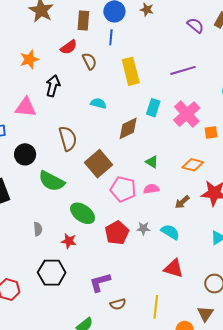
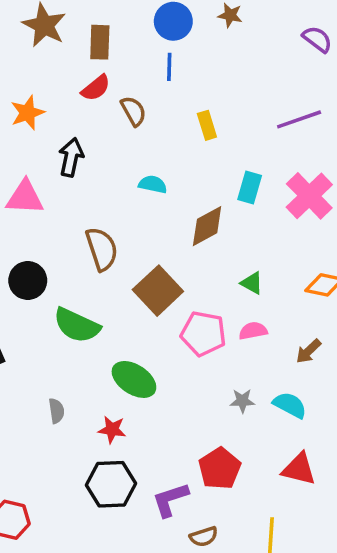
brown rectangle: (83, 20) -> (100, 42), moved
yellow rectangle: (131, 71) -> (207, 125), size x0.6
red pentagon: (117, 233) -> (220, 469), moved
black hexagon: (52, 273) -> (111, 484), moved

